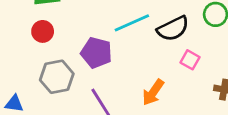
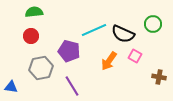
black semicircle: (173, 29) -> (123, 34), turned 50
orange arrow: (153, 92) -> (109, 61), moved

